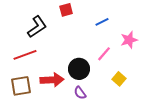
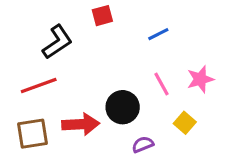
pink star: (129, 40) -> (200, 79), moved
pink line: (104, 54) -> (161, 84), turned -70
purple semicircle: (80, 93) -> (143, 144), moved, turned 104

